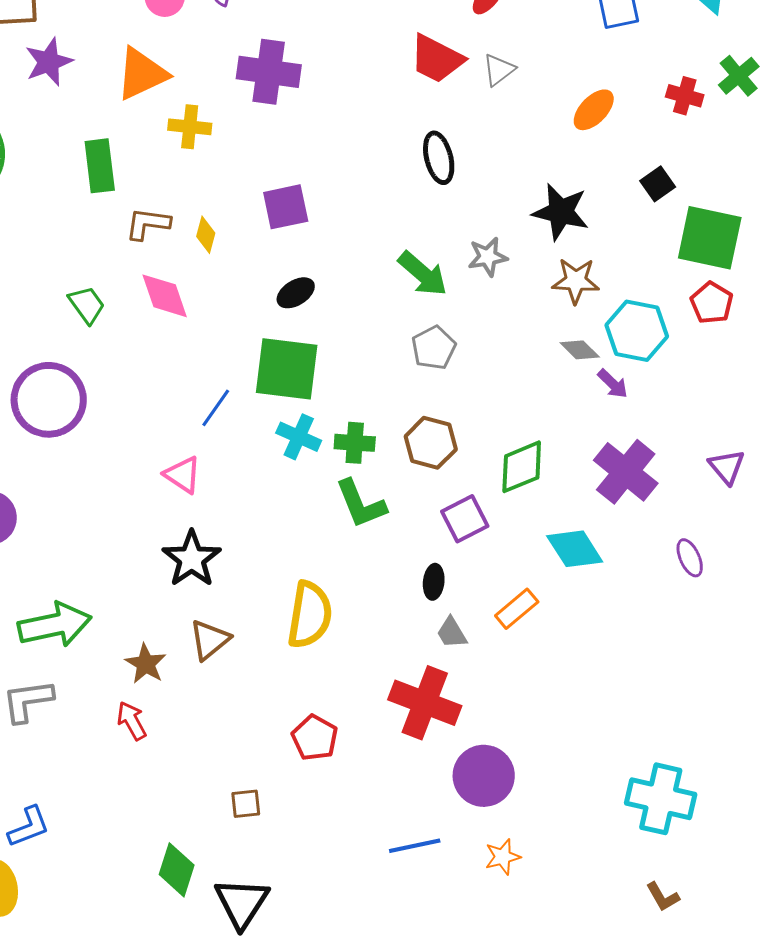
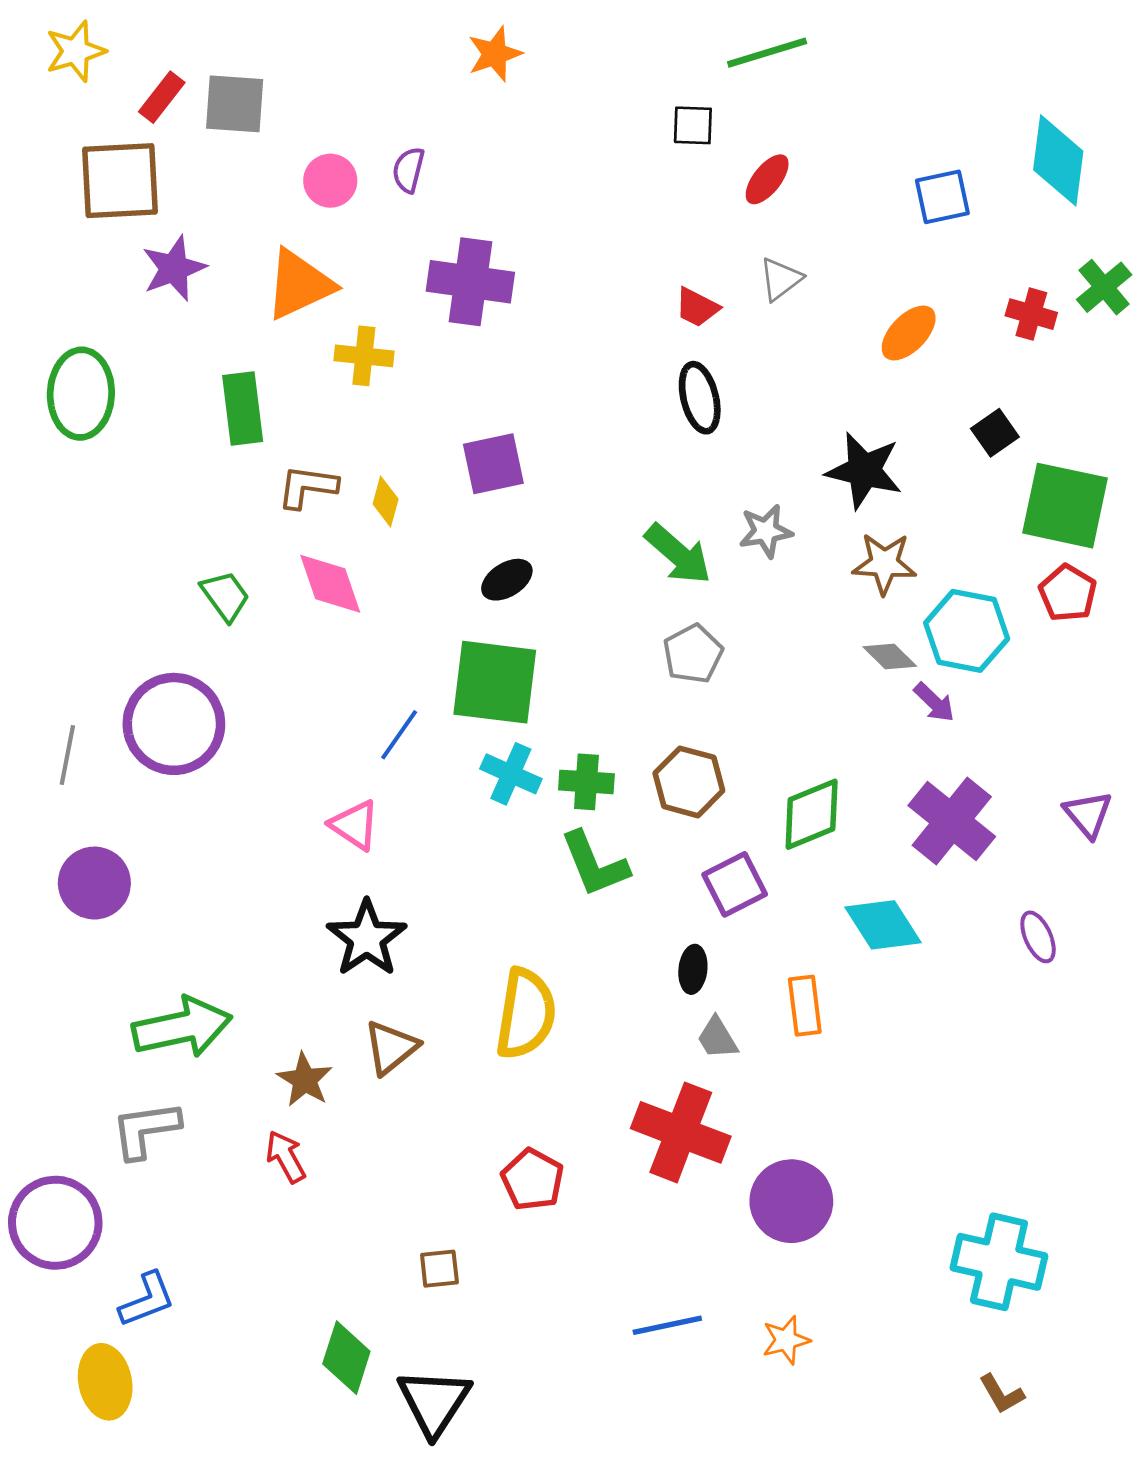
red trapezoid: (437, 59) -> (697, 307), moved, size x0.6
orange rectangle: (517, 609) -> (805, 1006), turned -57
purple circle: (484, 776) -> (791, 1201), moved

